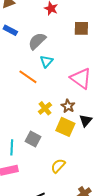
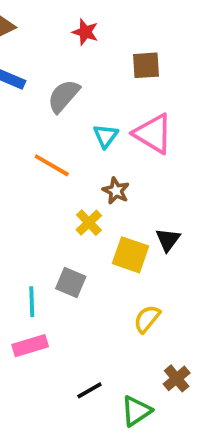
cyan triangle: (46, 61) -> (106, 136), moved
pink triangle: (81, 78) -> (153, 134), moved
brown star: (68, 106) -> (116, 191), moved
yellow semicircle: (58, 166) -> (147, 319), moved

